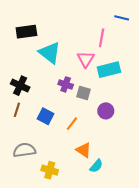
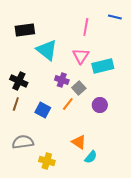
pink line: (102, 38) -> (86, 27), moved
gray square: (84, 93) -> (79, 88), turned 32
orange line: (72, 124) -> (68, 104), moved

